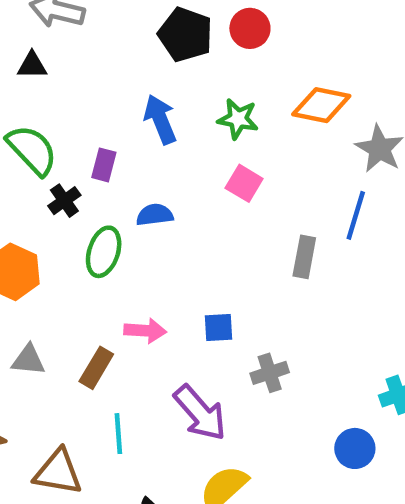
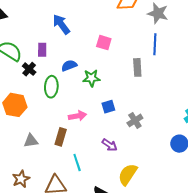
green star: (238, 119) -> (91, 78), moved
purple arrow: (200, 413) -> (110, 145), size x0.6

